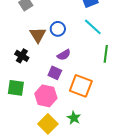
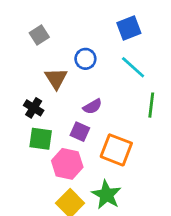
blue circle: (58, 29) -> (85, 59), moved
green square: (16, 88) -> (41, 139), moved
green star: (74, 118) -> (106, 195), size x1.5

